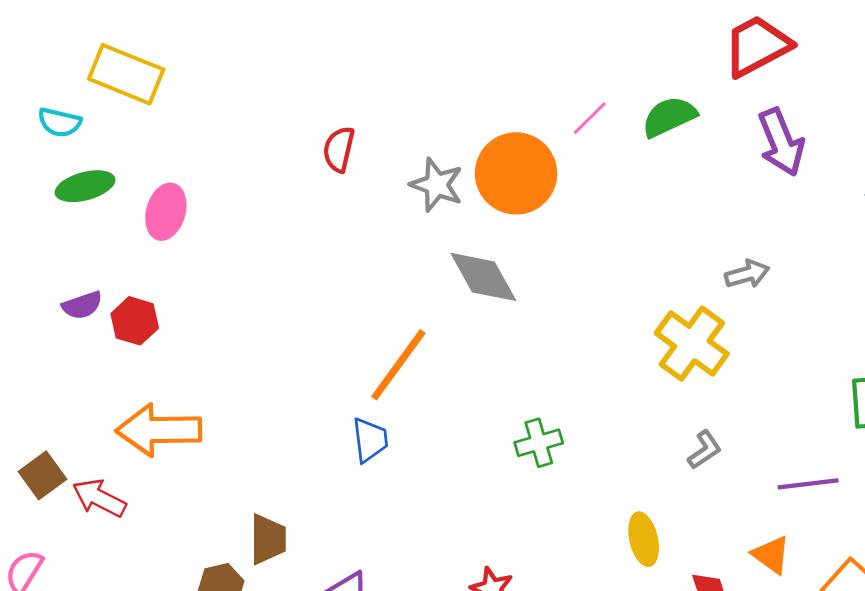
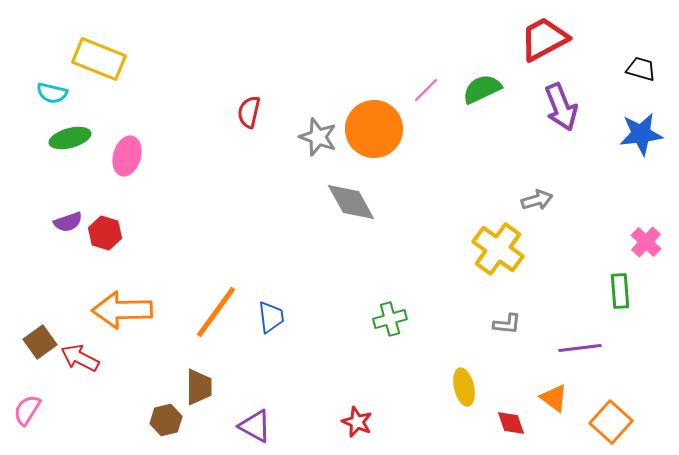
orange line: (398, 365) -> (216, 312), moved
gray L-shape: (705, 450) -> (507, 324), turned 40

